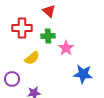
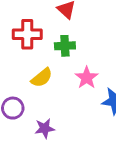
pink star: (66, 48) -> (87, 78), moved

